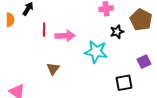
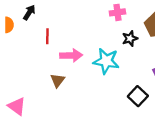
pink arrow: (65, 36) -> (71, 55), moved
black square: (124, 83) -> (138, 96), turned -36

